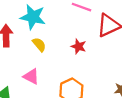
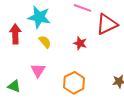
pink triangle: (31, 76) -> (38, 70), turned 35

